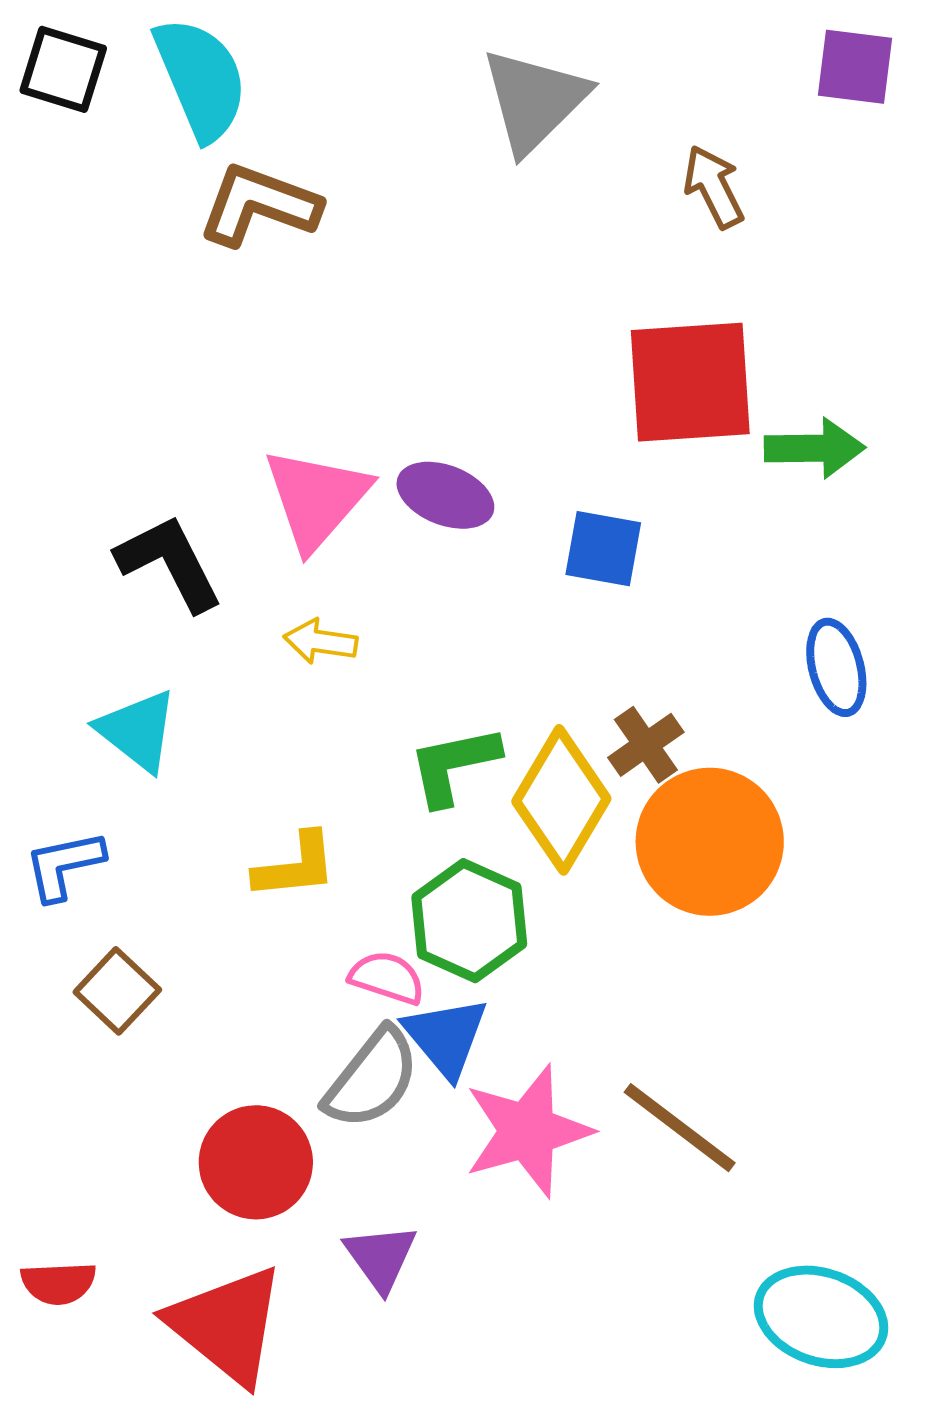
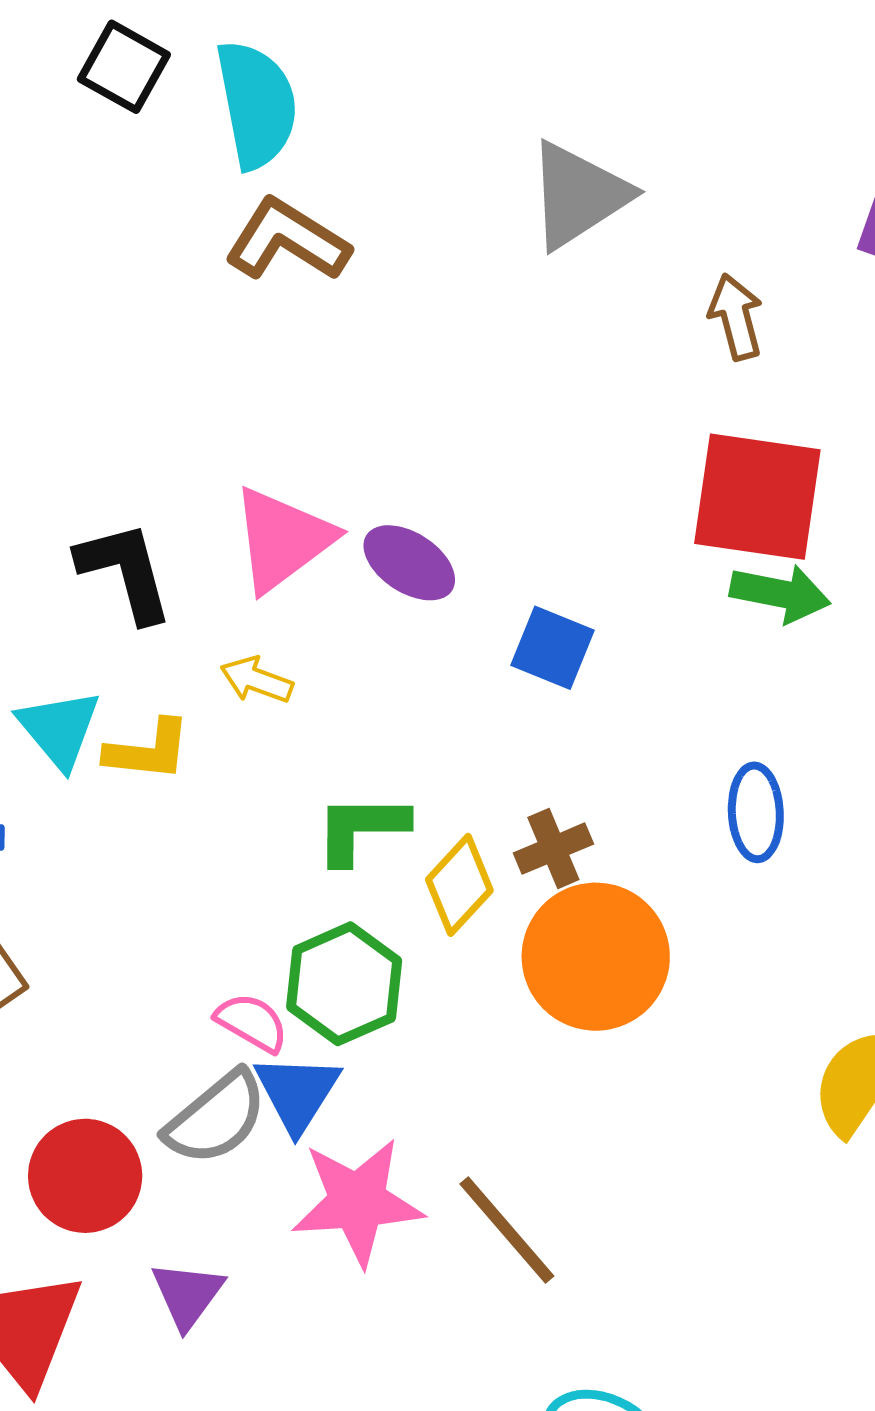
red square: (690, 382) -> (757, 497), moved
yellow diamond: (561, 800) -> (459, 885), size x0.7
yellow L-shape: (295, 866) -> (148, 750), moved

